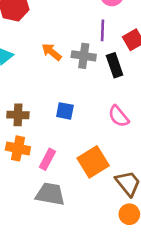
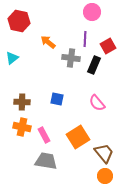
orange arrow: (52, 52) -> (48, 42), moved
black rectangle: (115, 65) -> (94, 65), turned 42
pink rectangle: (47, 159) -> (44, 135), turned -56

